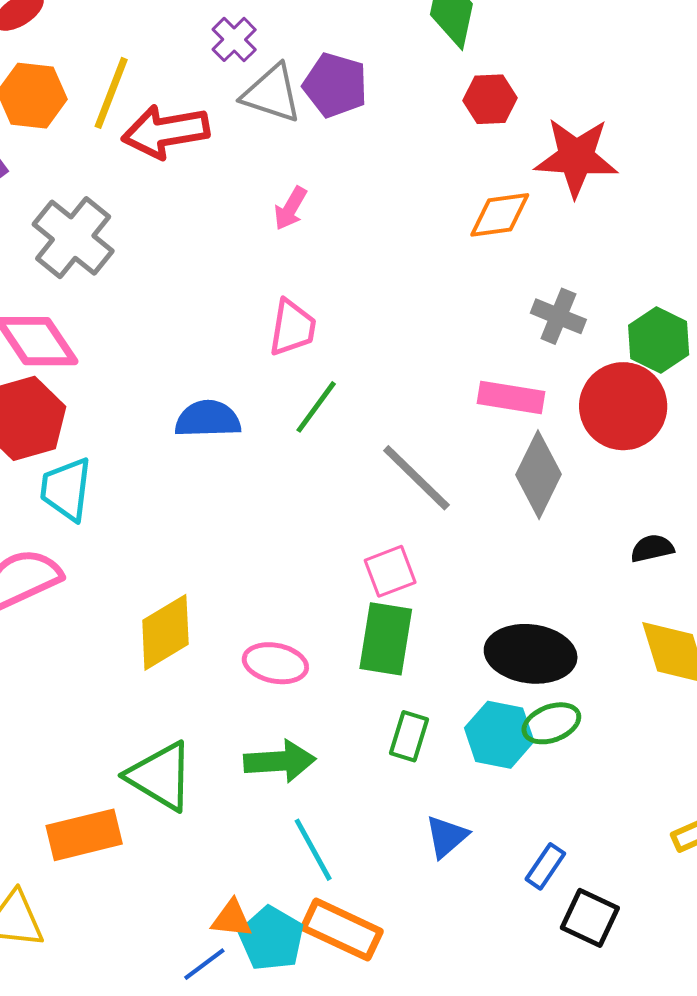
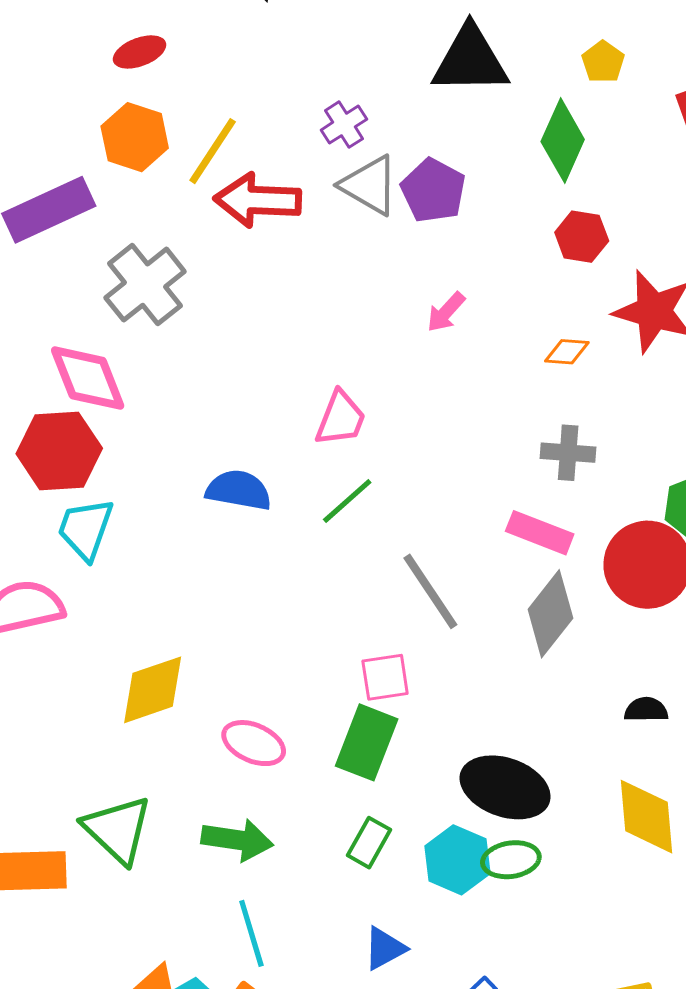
pink arrow: (290, 208) -> (446, 312), moved
orange diamond: (500, 215) -> (567, 352), size x0.7
gray cross: (558, 316) -> (568, 453), moved, turned -30

